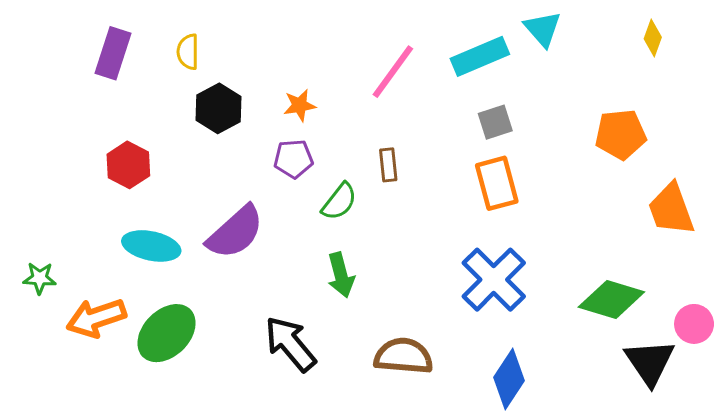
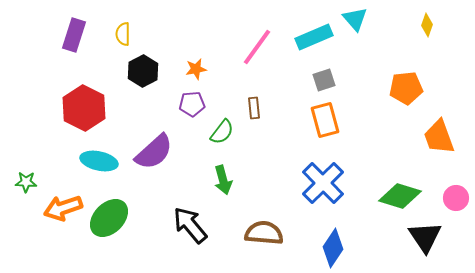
red hexagon: (128, 165) -> (84, 108), size x1.5
pink circle: (694, 324) -> (456, 198), moved

